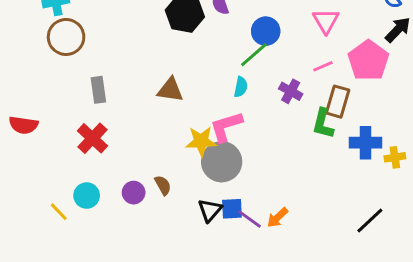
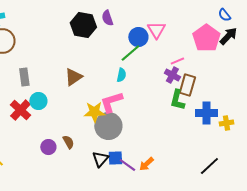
pink triangle: (326, 21) -> (156, 30), moved
pink pentagon: (368, 60) -> (206, 38), moved
brown triangle: (170, 90) -> (73, 77), turned -42
purple cross: (291, 91) -> (172, 75), moved
cyan circle: (87, 196) -> (38, 101), moved

